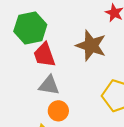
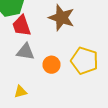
orange circle: (58, 111) -> (52, 65), moved

